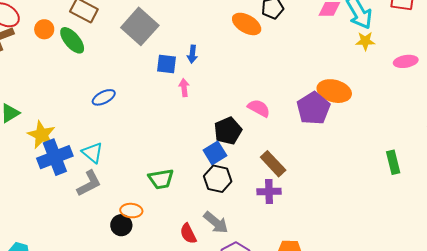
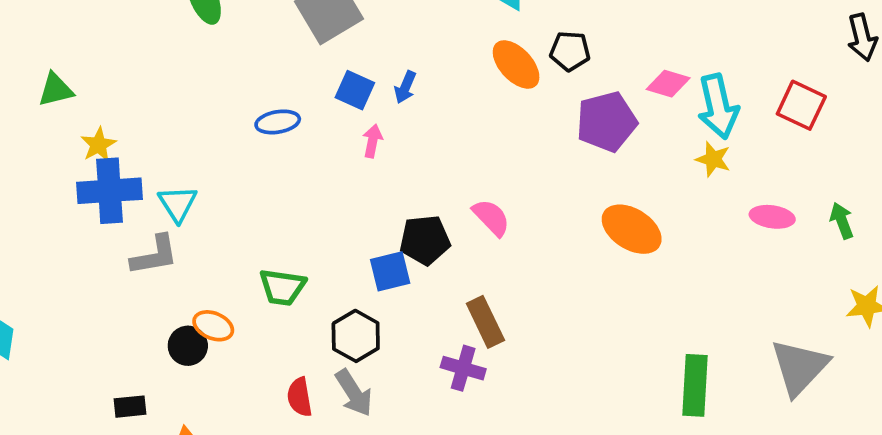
blue ellipse: (104, 97) -> (278, 122), moved
purple pentagon: (313, 108) -> (607, 122), moved
yellow star: (41, 135) -> (98, 145), size x0.7
green rectangle: (393, 162) -> (695, 385), size x1.4
black hexagon: (218, 179) -> (356, 336), moved

